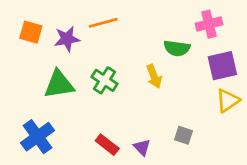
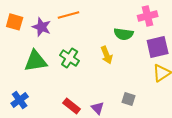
purple star: (67, 39) -> (42, 27), turned 30
blue cross: (38, 137) -> (20, 100), size x0.7

